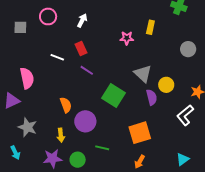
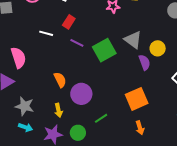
red rectangle: (81, 48) -> (69, 22), turned 64
green square: (114, 95) -> (104, 50), moved, turned 35
green line: (102, 148) -> (101, 118), turned -40
cyan arrow: (15, 153) -> (26, 127), moved, turned -40
orange arrow: (140, 162) -> (140, 128), turned -40

